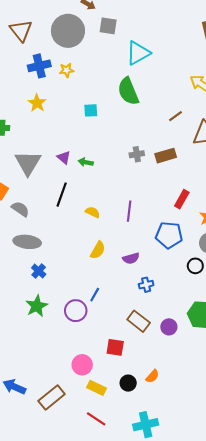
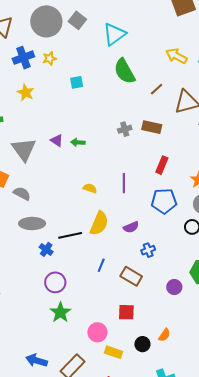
gray square: (108, 26) -> (77, 20), moved, turned 36
green semicircle: (128, 91) -> (125, 71), moved
cyan square: (91, 110) -> (77, 82), moved
brown rectangle: (166, 156) -> (152, 127), turned 36
black line: (62, 195) -> (70, 235), moved, turned 65
red rectangle: (182, 199) -> (162, 165), moved
yellow semicircle: (98, 250) -> (99, 223), size x1.4
green star: (37, 306) -> (60, 312), moved
purple circle: (76, 311) -> (55, 282), moved
brown rectangle: (139, 321) -> (131, 276), moved

